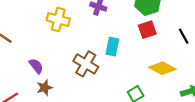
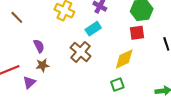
cyan rectangle: (112, 47) -> (93, 29), moved, turned 35
yellow diamond: (162, 68) -> (124, 59), moved, turned -65

